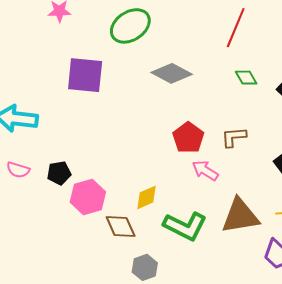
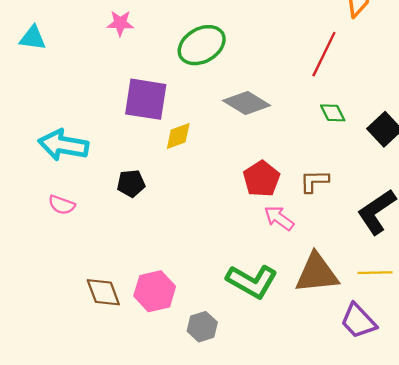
black pentagon: (59, 173) -> (131, 183), moved
pink hexagon: (88, 197) -> (155, 291), moved
yellow diamond: (147, 197) -> (178, 136), moved
brown diamond: (121, 227) -> (103, 292), moved

